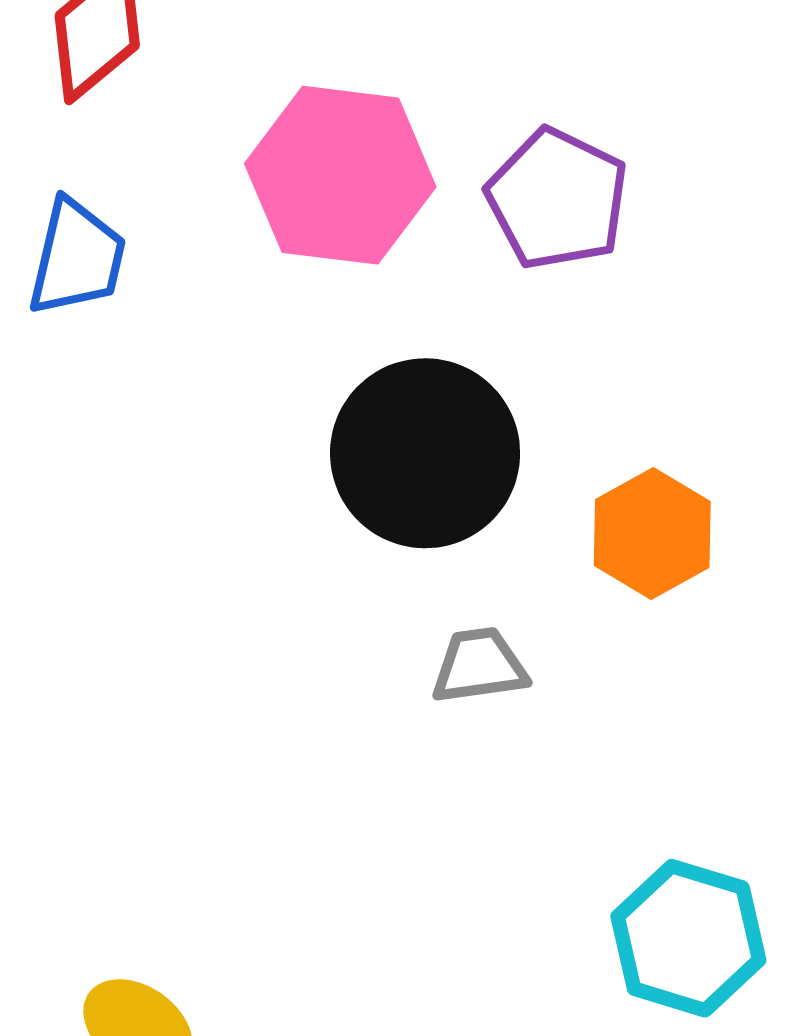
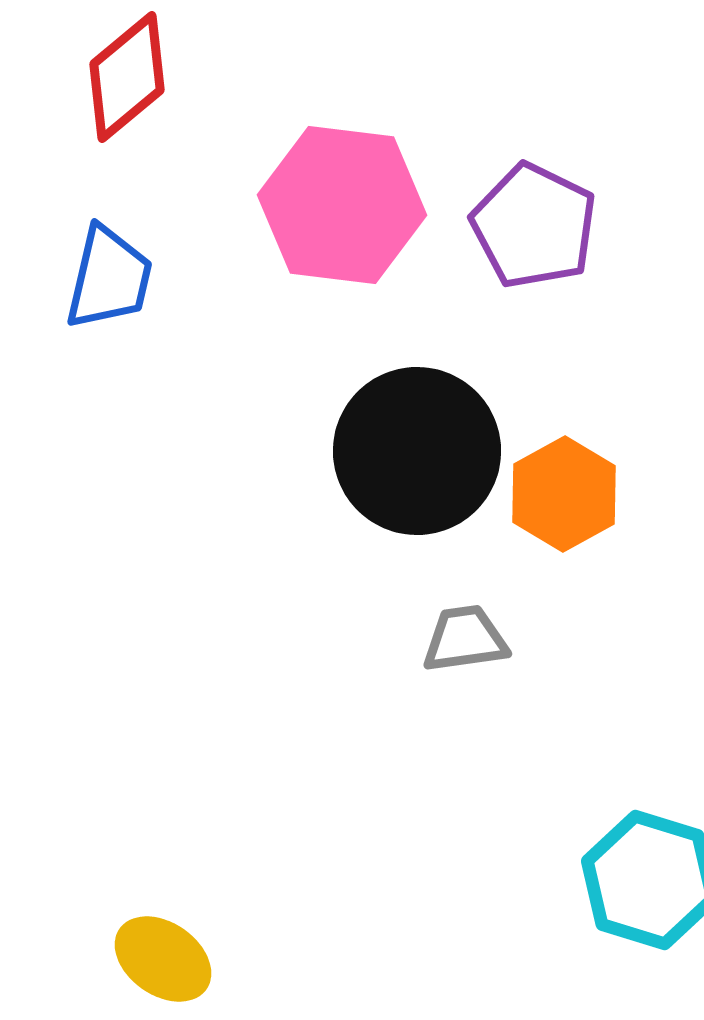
orange hexagon: (652, 534) -> (564, 494), moved

